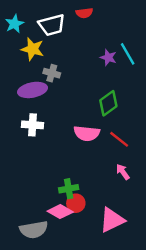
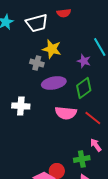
yellow star: (33, 49) -> (52, 49), moved
purple star: (108, 57) -> (84, 61), moved
purple ellipse: (33, 90) -> (54, 83), moved
green cross: (69, 189) -> (82, 159), moved

